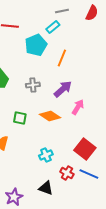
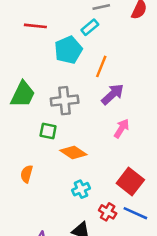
gray cross: (33, 85) -> (65, 101), size x1.5
purple arrow: (63, 89) -> (113, 94), moved
orange diamond: (50, 116) -> (73, 152), moved
green square: (20, 118) -> (48, 131), moved

